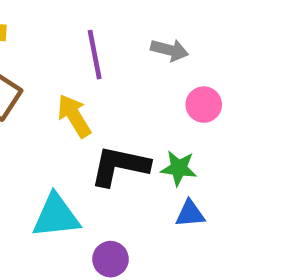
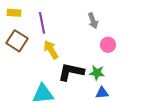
gray arrow: (170, 50) -> (93, 21), turned 56
purple line: (95, 55) -> (42, 23), moved

